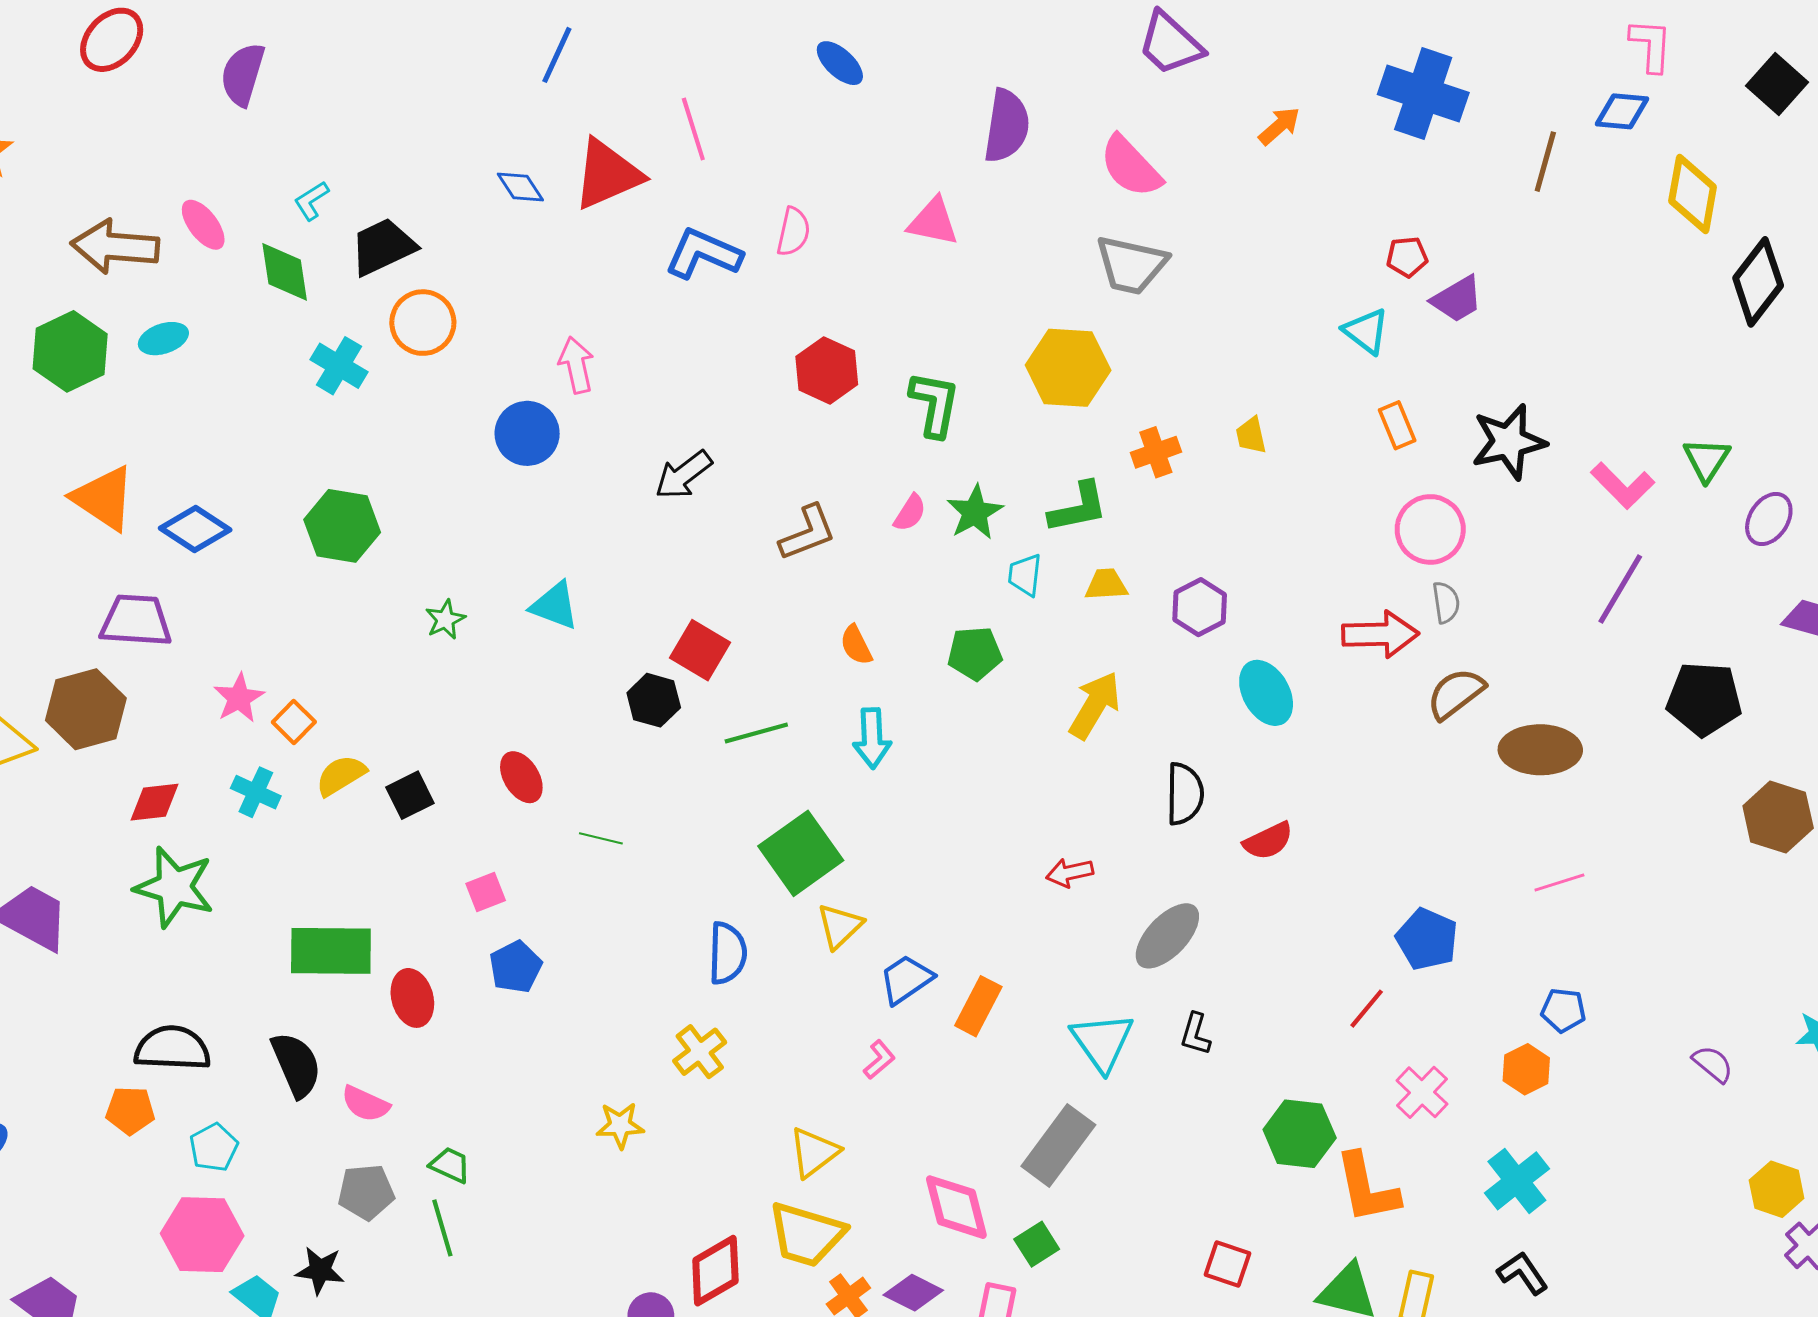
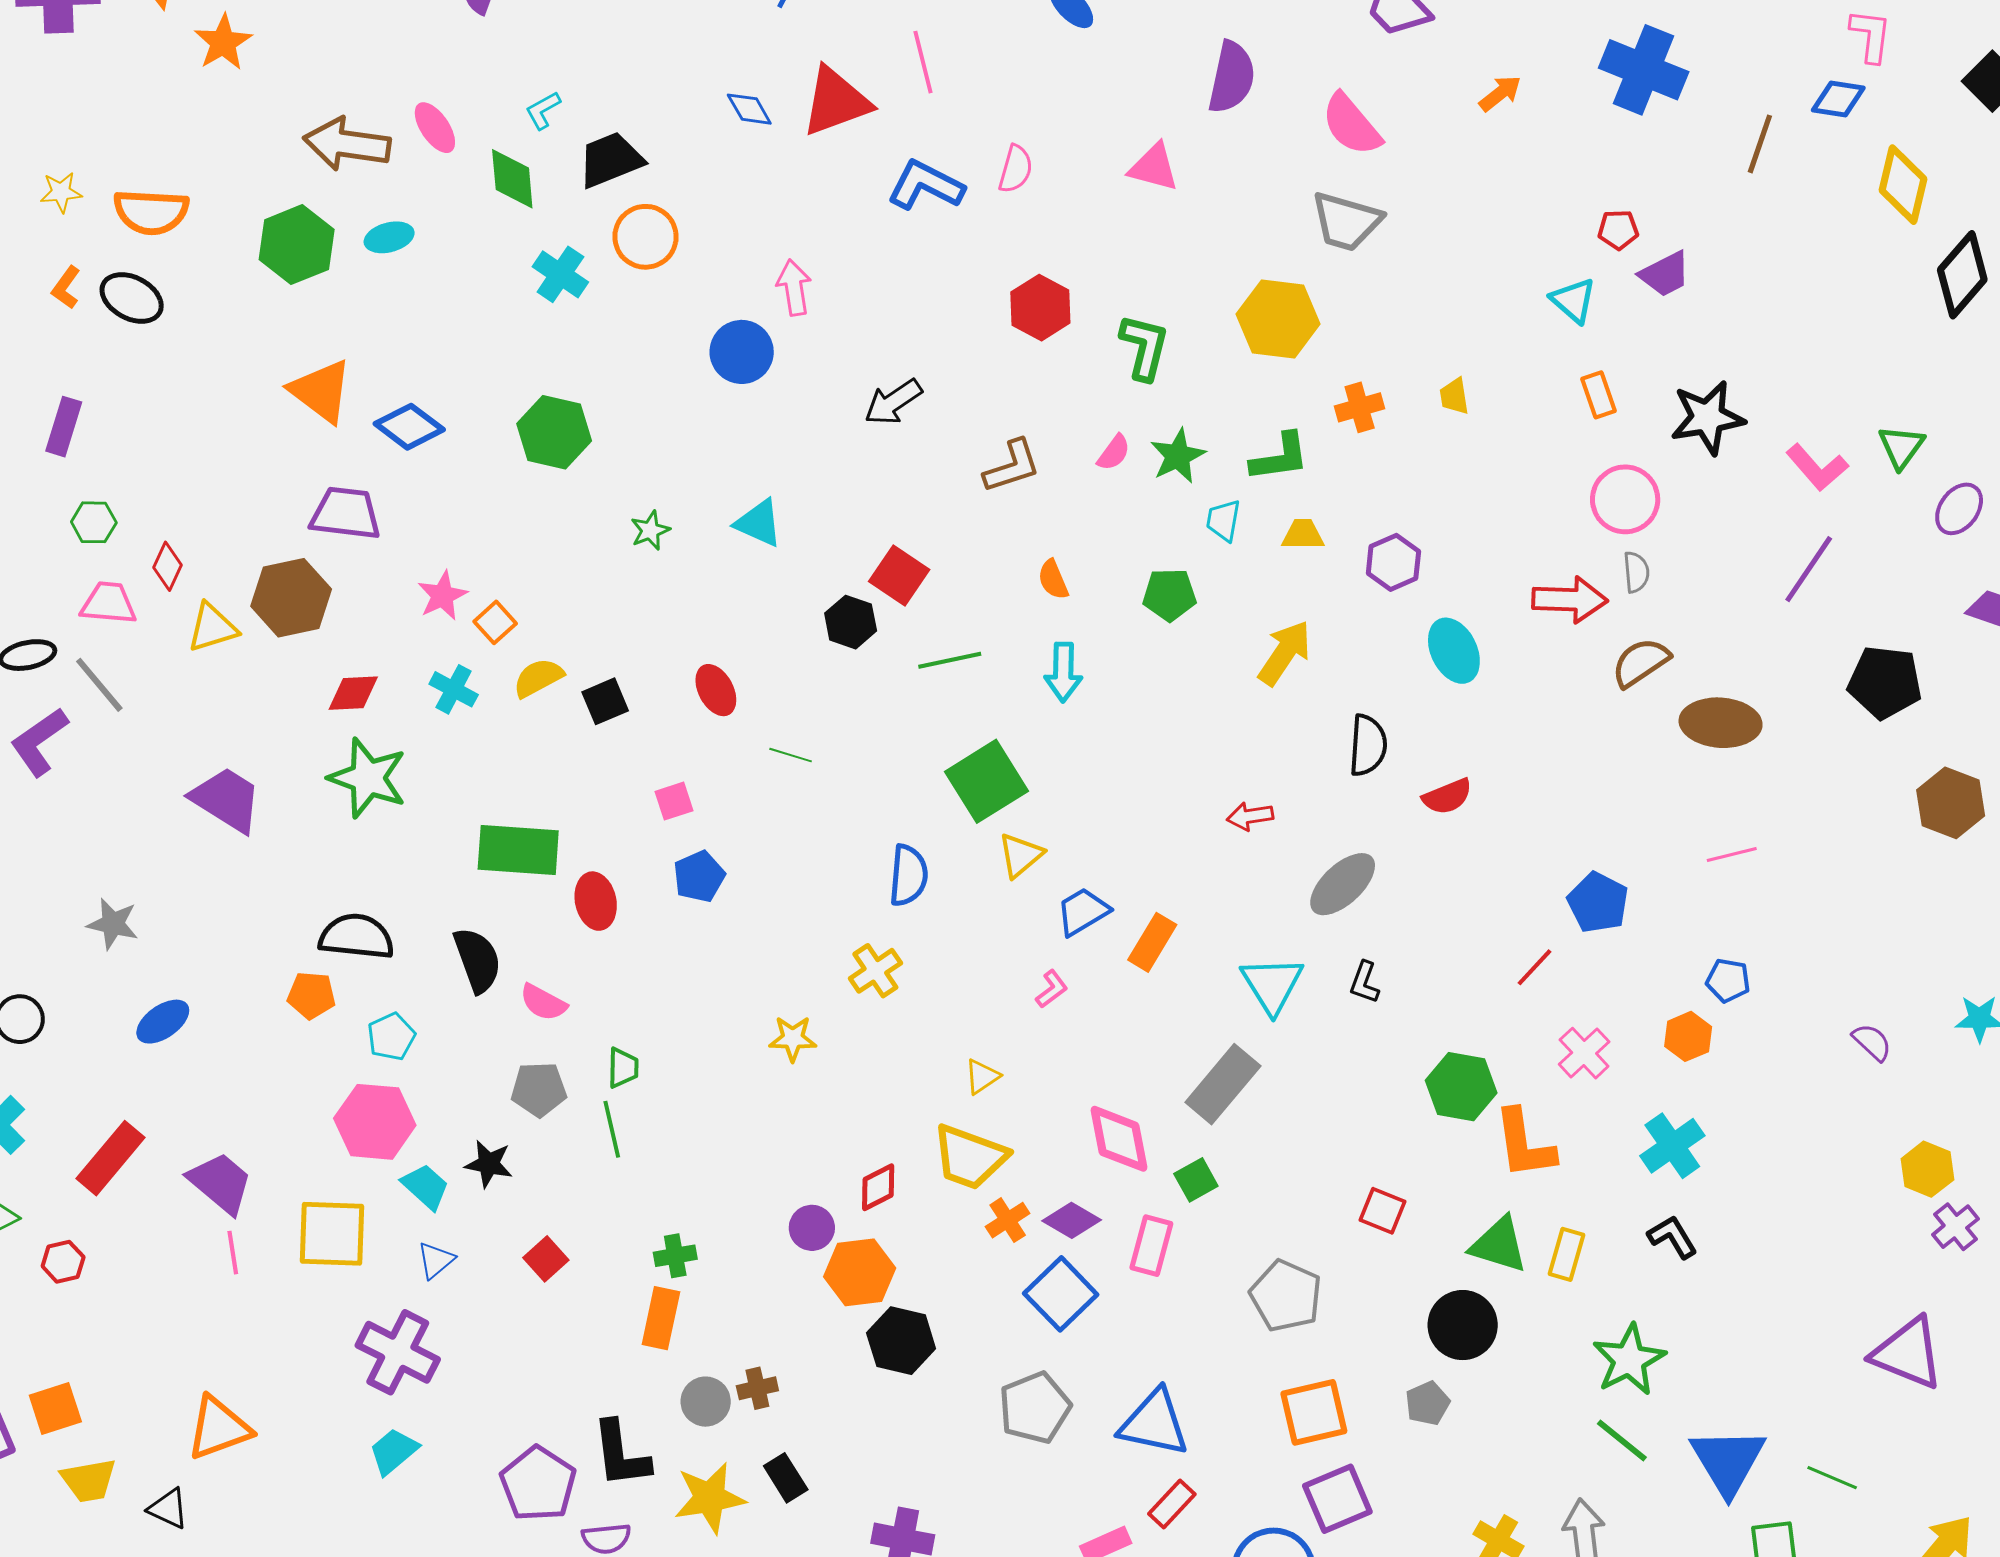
yellow triangle: (814, 1152) -> (982, 1077), size x0.7
green trapezoid: (450, 1165) -> (623, 1068), turned 63
red diamond: (715, 1271) -> (878, 1187), size x0.7

